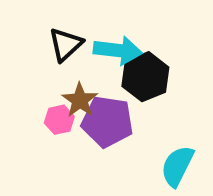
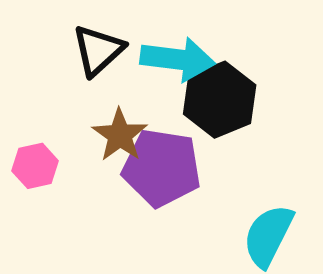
pink hexagon: (59, 120) -> (35, 166), moved

